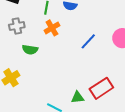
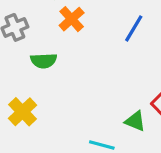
green triangle: (78, 97) -> (135, 121), turned 40

